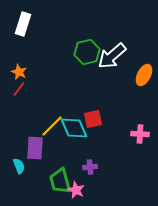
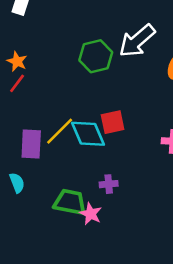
green hexagon: (87, 52) -> (96, 56), moved
purple rectangle: (35, 148) -> (31, 144), moved
green trapezoid: (60, 181) -> (70, 202), turned 116

